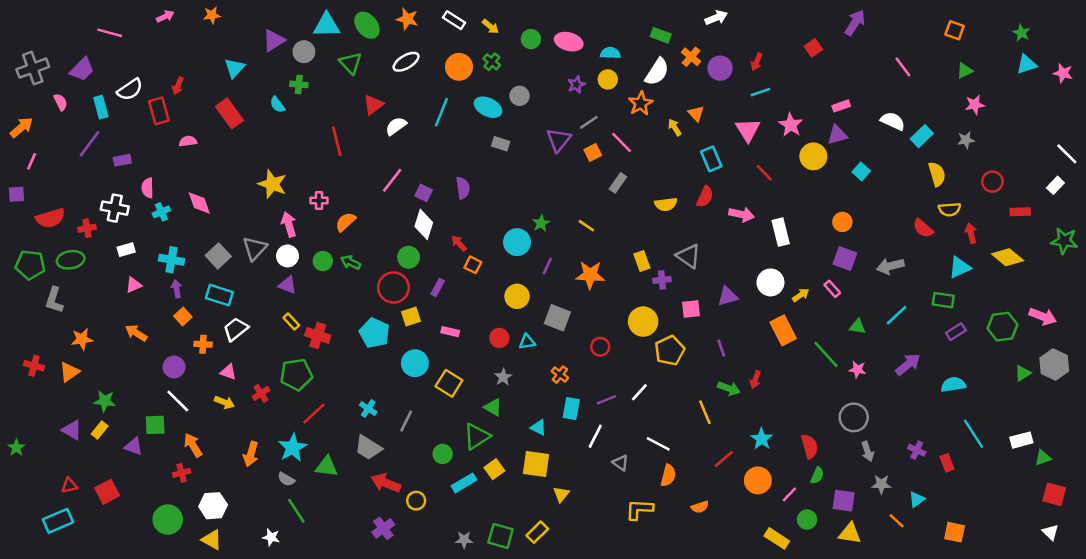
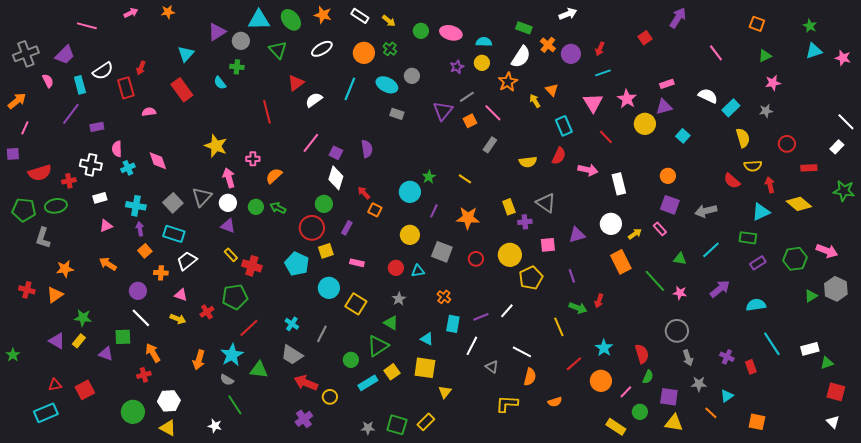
red circle: (600, 347) -> (476, 259), moved

